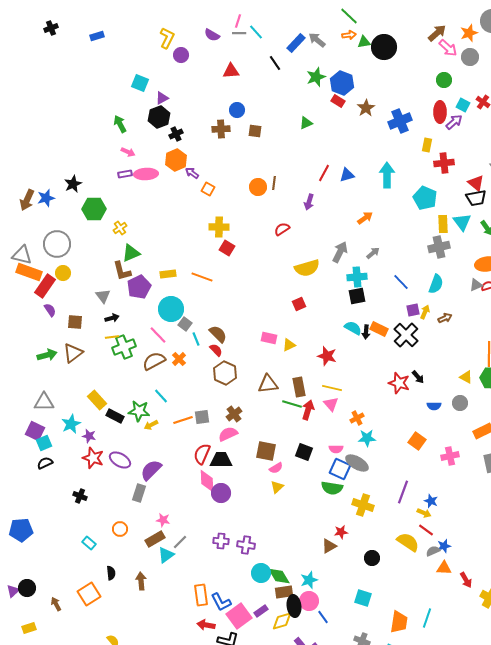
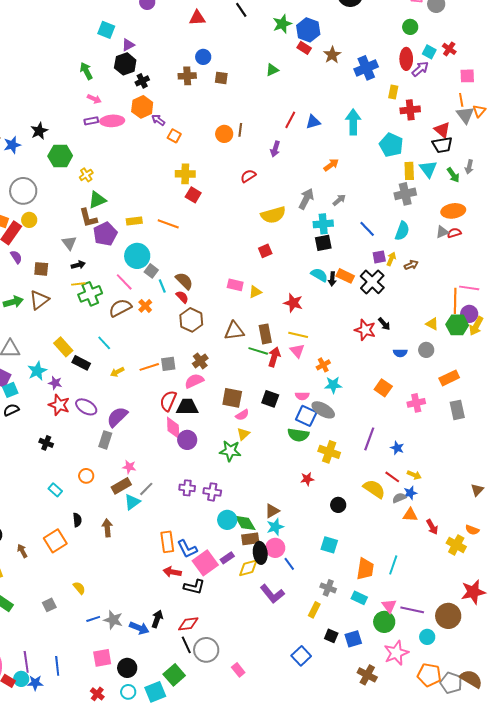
cyan line: (161, 396) -> (104, 343), moved
green star: (139, 411) -> (230, 451), moved
yellow arrow: (424, 513) -> (414, 475), moved
brown triangle: (329, 546) -> (272, 511), moved

